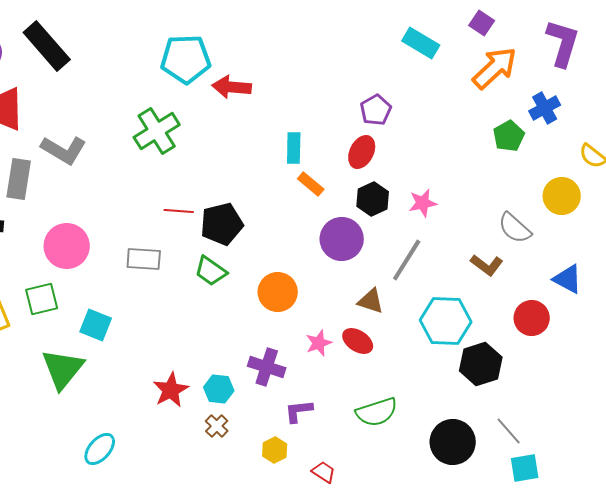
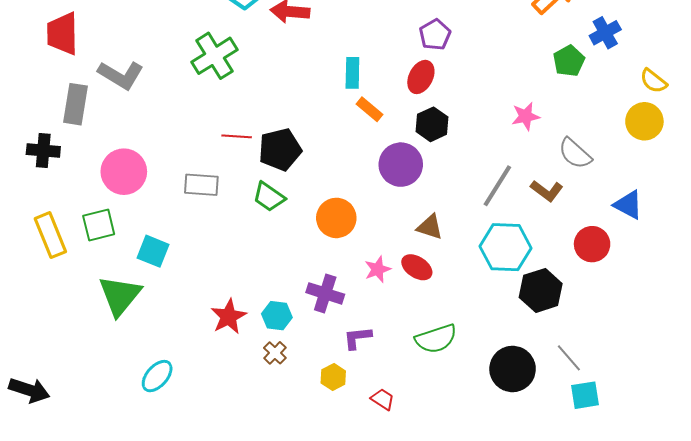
yellow circle: (562, 196) -> (644, 121), moved
pink star: (423, 203) -> (526, 116), moved
gray line: (407, 260) -> (497, 186), moved

